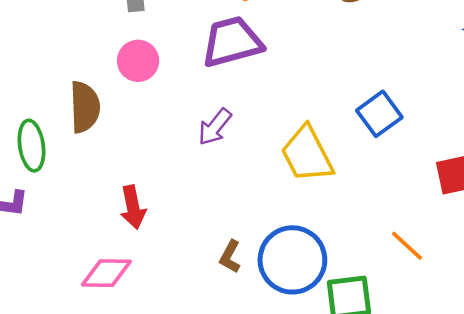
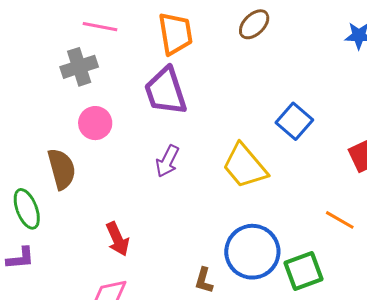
purple trapezoid: (232, 42) -> (166, 91), turned -80
brown L-shape: (230, 257) -> (204, 280), moved

